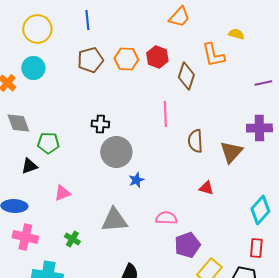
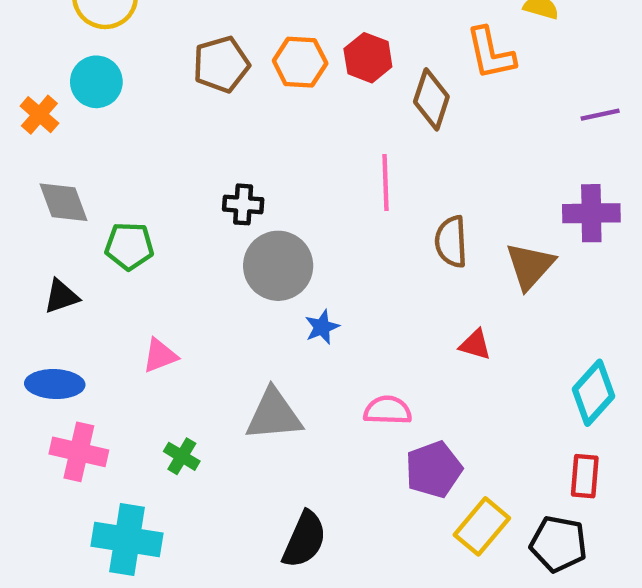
black triangle: (29, 166) -> (61, 296), moved

